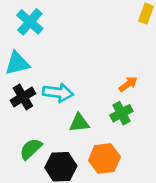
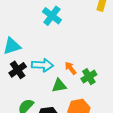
cyan cross: (30, 22) -> (52, 16), moved
orange arrow: (128, 84) -> (71, 68), moved, turned -88

